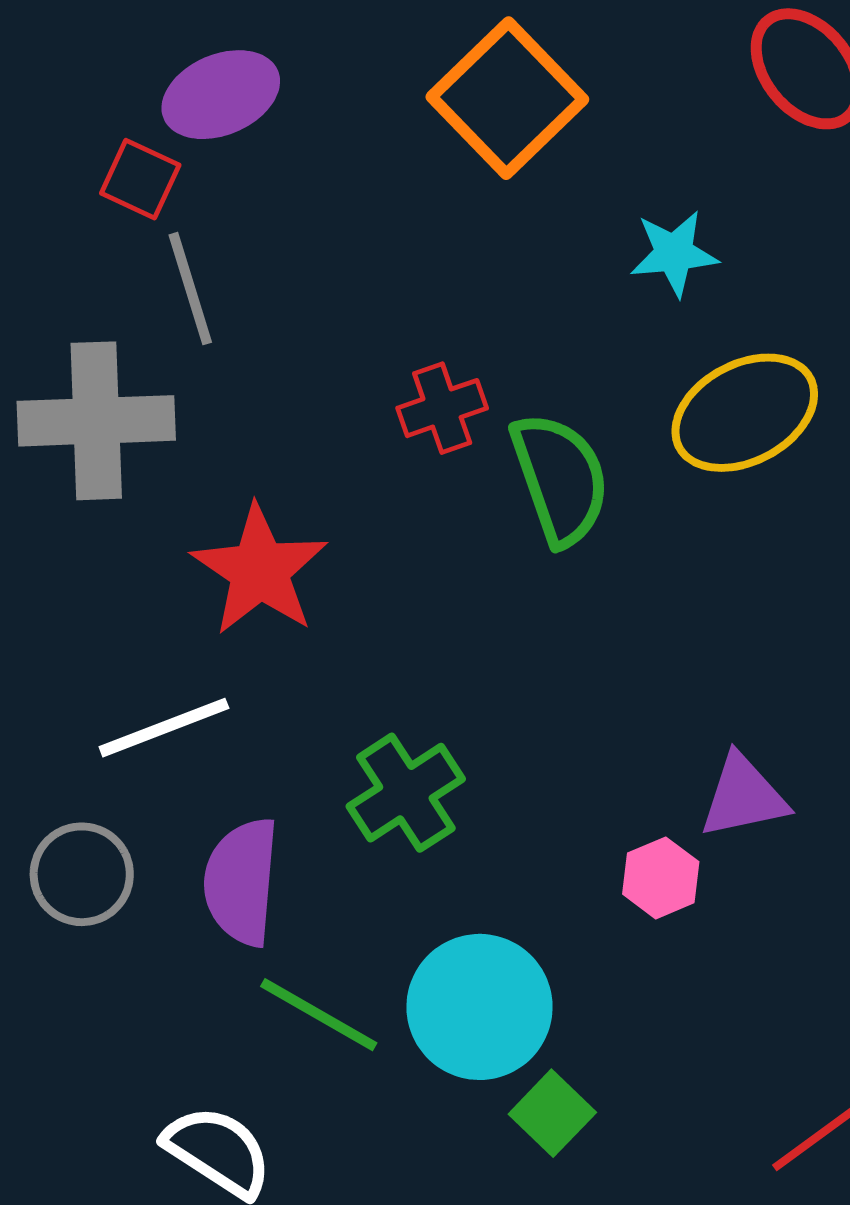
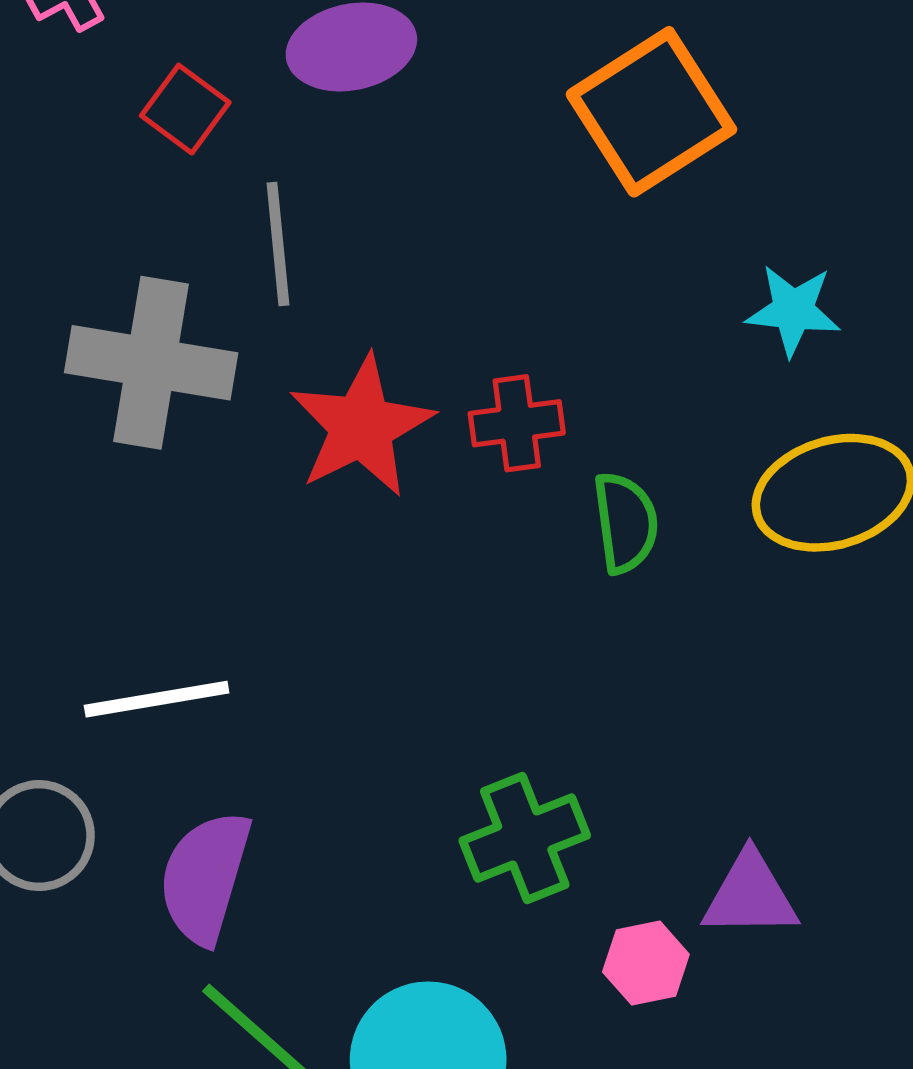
red square: (140, 179) -> (185, 109), moved
green semicircle: (560, 479) -> (625, 523), size x0.7
red star: (260, 570) -> (361, 426), moved
green cross: (406, 793) -> (525, 838), moved

